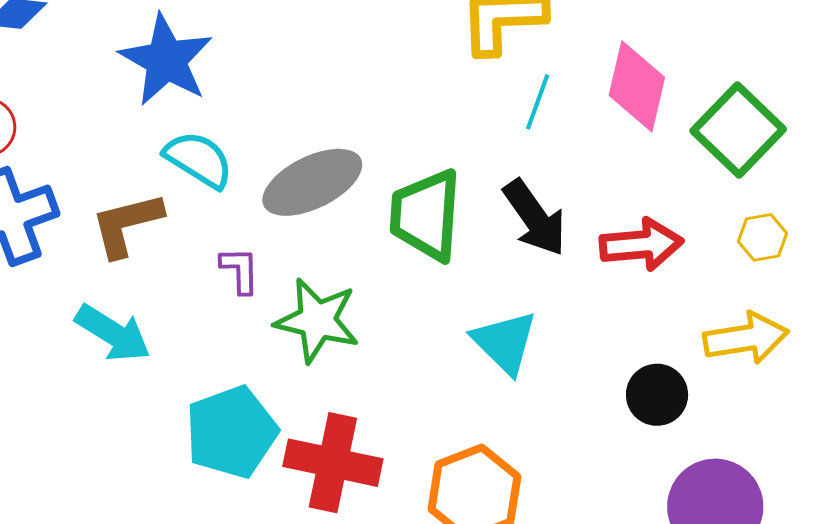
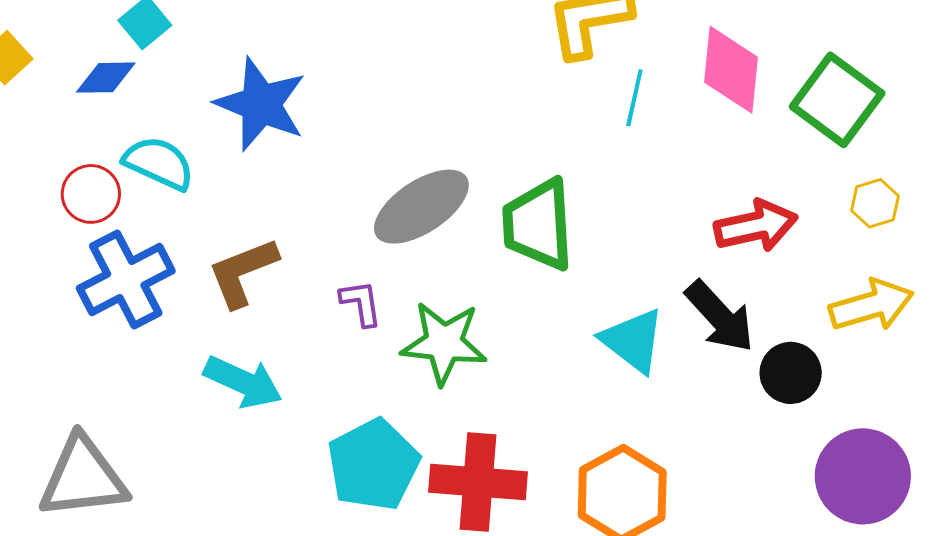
cyan semicircle: (199, 160) -> (159, 163), moved
black arrow: (535, 218) -> (720, 317), moved

